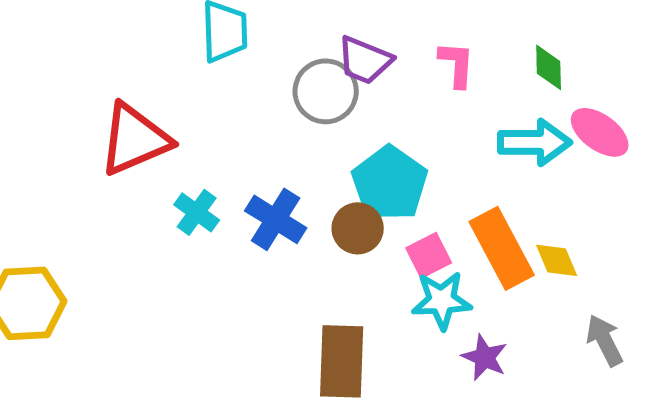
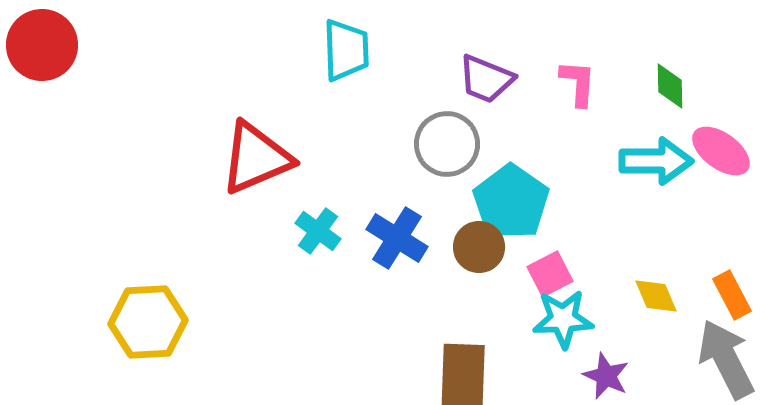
gray circle: (326, 91) -> (447, 144), moved
orange rectangle: (502, 248) -> (732, 295), moved, size x0.6
yellow diamond: (557, 260) -> (656, 296), moved
gray arrow: (605, 340) -> (726, 359), size x1.5

